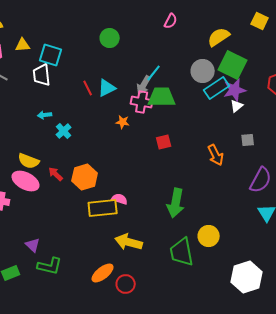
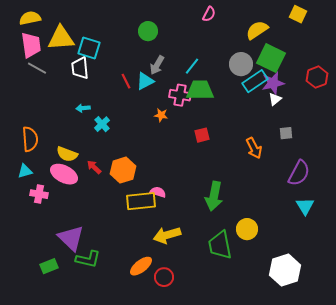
yellow triangle: (23, 45) -> (61, 38), size x1.8
gray arrow: (144, 85) -> (157, 65), moved
yellow arrow: (129, 242) -> (167, 235), turned -32
purple triangle: (33, 245) -> (71, 238), size x1.8

